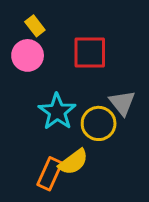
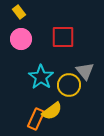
yellow rectangle: (35, 26) -> (19, 12), moved

